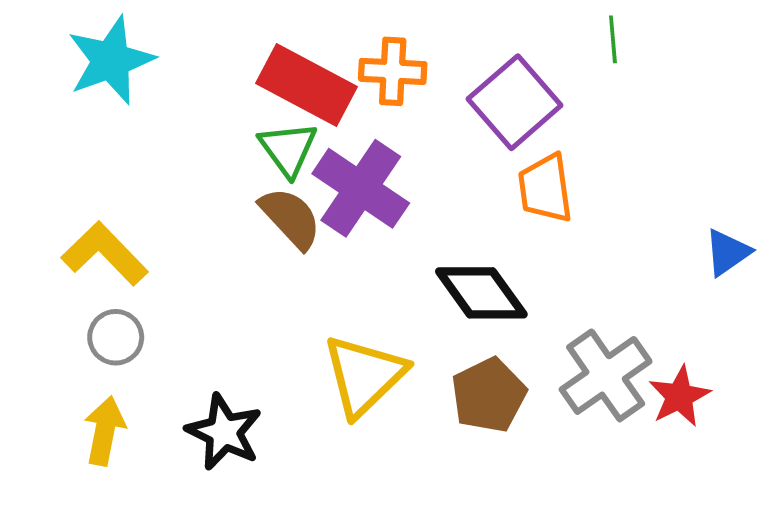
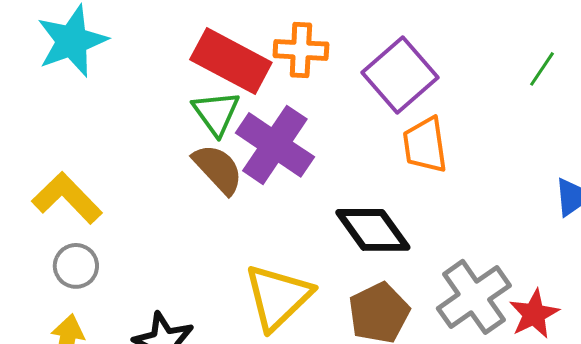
green line: (613, 39) -> (542, 69), moved, turned 39

